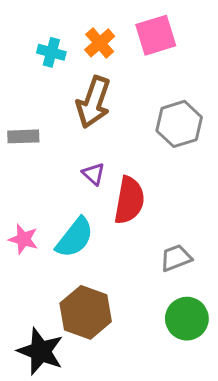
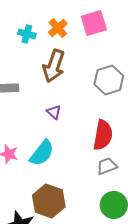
red semicircle: (129, 200) -> (103, 135), moved

